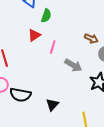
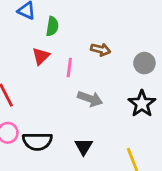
brown arrow: (91, 39) -> (101, 49), moved
gray arrow: (73, 65) -> (90, 99), moved

